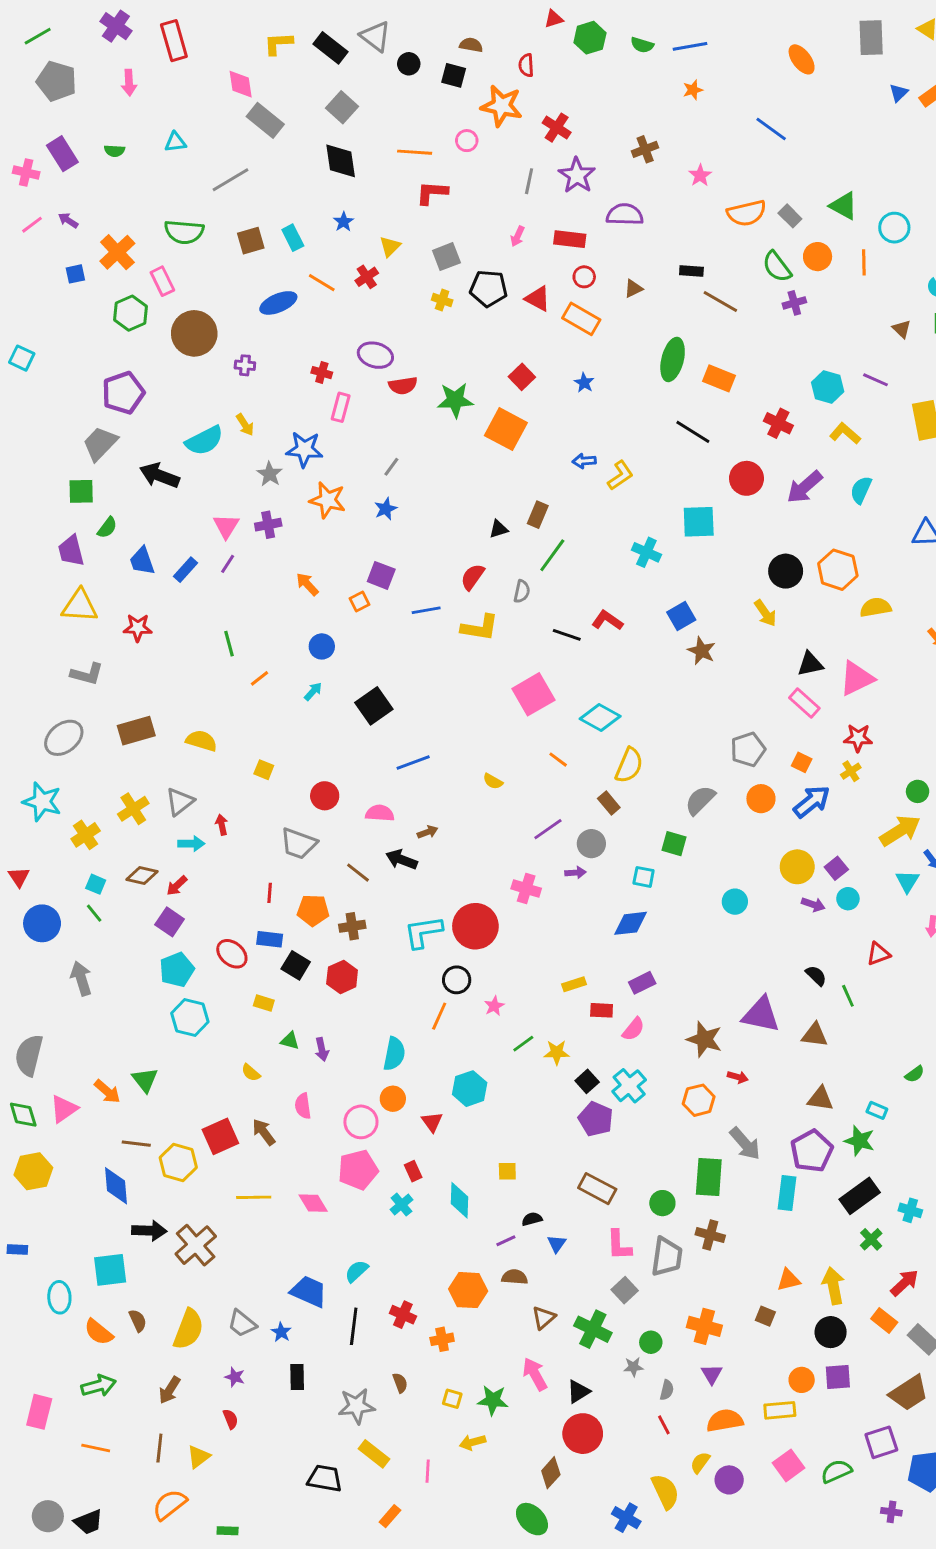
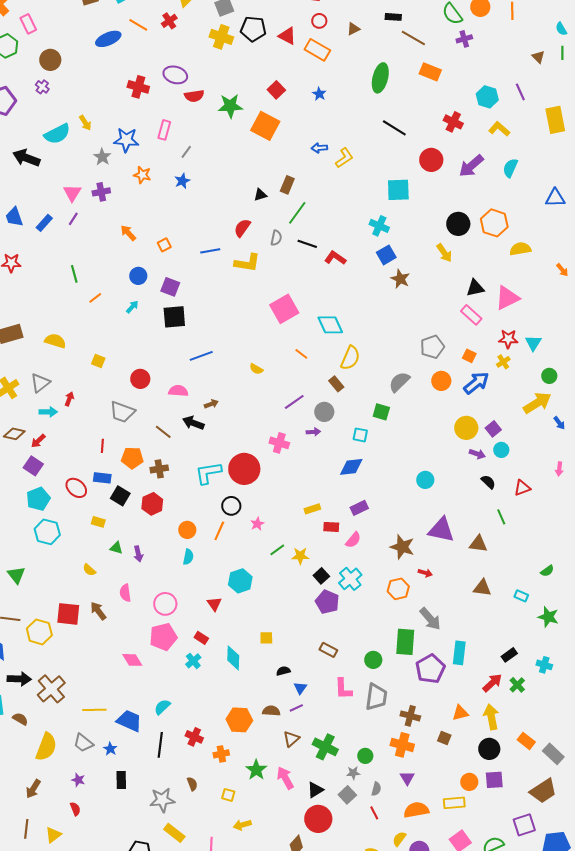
yellow cross: (442, 300) -> (221, 37), size x1.6
brown circle: (194, 333) -> (50, 60), size x0.7
purple cross: (245, 365) -> (42, 87), moved, turned 32
red cross: (322, 373) -> (138, 87), size x1.5
orange rectangle: (719, 378) -> (430, 72), moved
purple line: (875, 380) -> (520, 92), turned 42
pink rectangle: (341, 407) -> (164, 130), moved
orange star: (328, 500) -> (142, 175), size x0.7
cyan cross: (646, 552) -> (379, 226), moved
purple square: (381, 575) -> (170, 287), moved
black line: (567, 635) -> (307, 244), moved
black square: (374, 706) -> (174, 317), turned 30
cyan diamond: (600, 718) -> (330, 325), turned 36
red arrow: (222, 825) -> (69, 399), turned 32
cyan triangle: (907, 881) -> (533, 343), moved
cyan circle: (735, 902) -> (425, 480), moved
black semicircle: (816, 976) -> (488, 482), moved
cyan semicircle: (394, 1054) -> (188, 557), size x0.7
orange circle: (393, 1099) -> (187, 530), moved
red square: (220, 1136) -> (68, 614), turned 30
green star: (860, 1141) -> (548, 617), moved
purple pentagon: (812, 1151) -> (430, 669), moved
red rectangle: (413, 1171) -> (201, 638), turned -32
brown rectangle: (597, 1189) -> (328, 650), size x0.7
black rectangle: (860, 1196) -> (509, 655), size x0.6
yellow line: (254, 1197) -> (94, 710), moved
brown cross: (710, 1235) -> (410, 716), moved
purple line: (506, 1241) -> (296, 708), moved
red arrow: (904, 1283) -> (492, 683), moved
gray square: (625, 1290) -> (347, 795), moved
brown semicircle: (138, 1320) -> (20, 719), moved, turned -35
green star: (493, 1400) -> (256, 770), moved, turned 30

